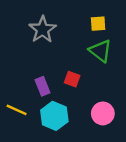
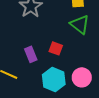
cyan hexagon: (54, 116) -> (54, 79), moved

